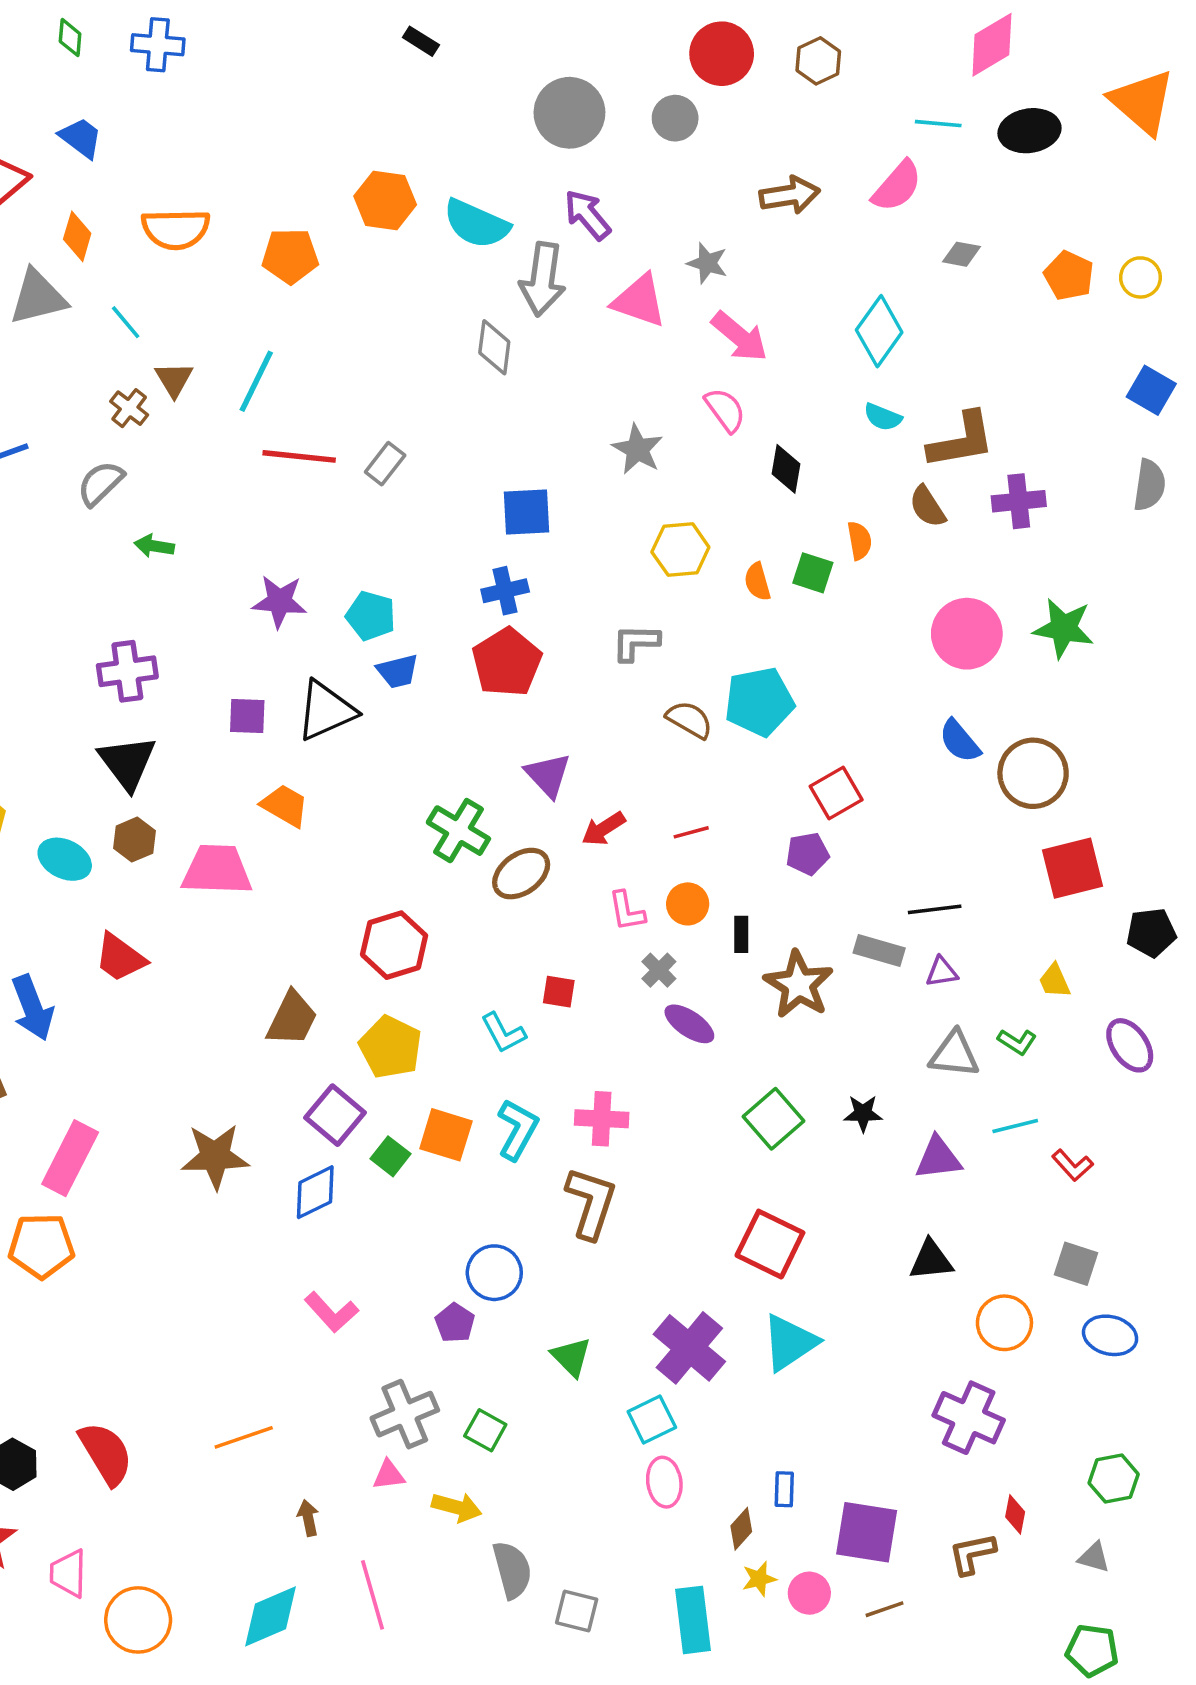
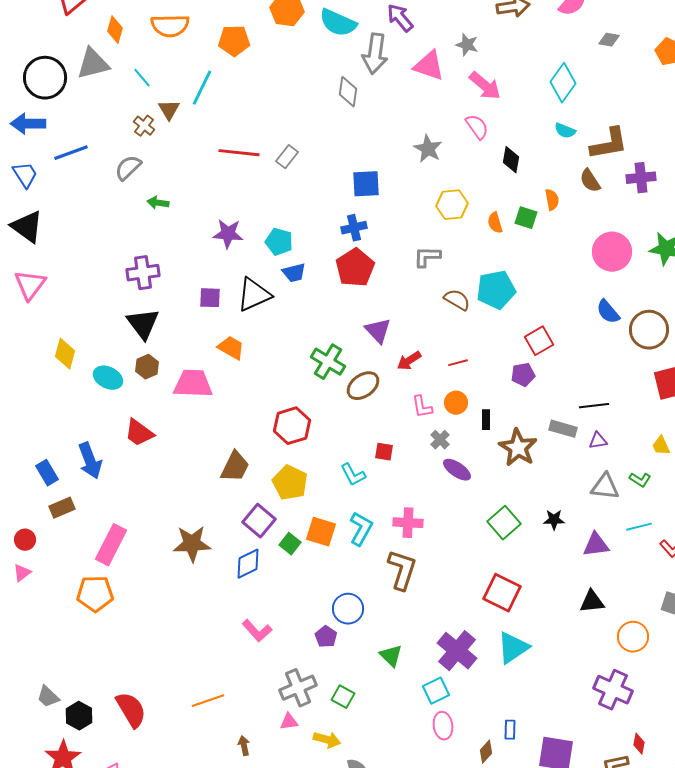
cyan line: (256, 381) -> (202, 88), moved

